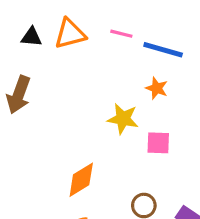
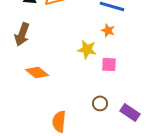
orange diamond: (81, 180) -> (37, 72), moved, turned 70

